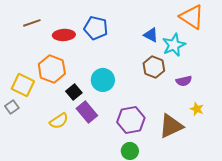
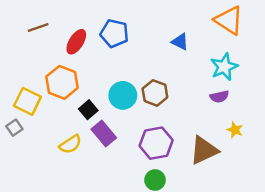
red ellipse: (64, 35) -> (76, 42), turned -55
cyan star: (174, 45) -> (224, 67), moved
brown hexagon: (154, 67) -> (155, 93), moved

